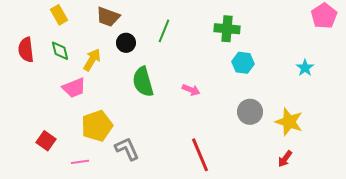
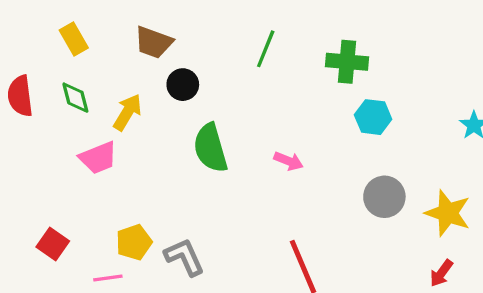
green line: (164, 31) -> (266, 49), moved
yellow pentagon: (97, 126) -> (134, 242), moved, size x0.7

